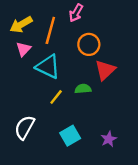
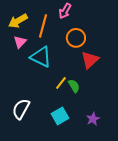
green semicircle: (83, 89) -> (74, 86), moved, turned 64
yellow line: (56, 97) -> (61, 83), moved

